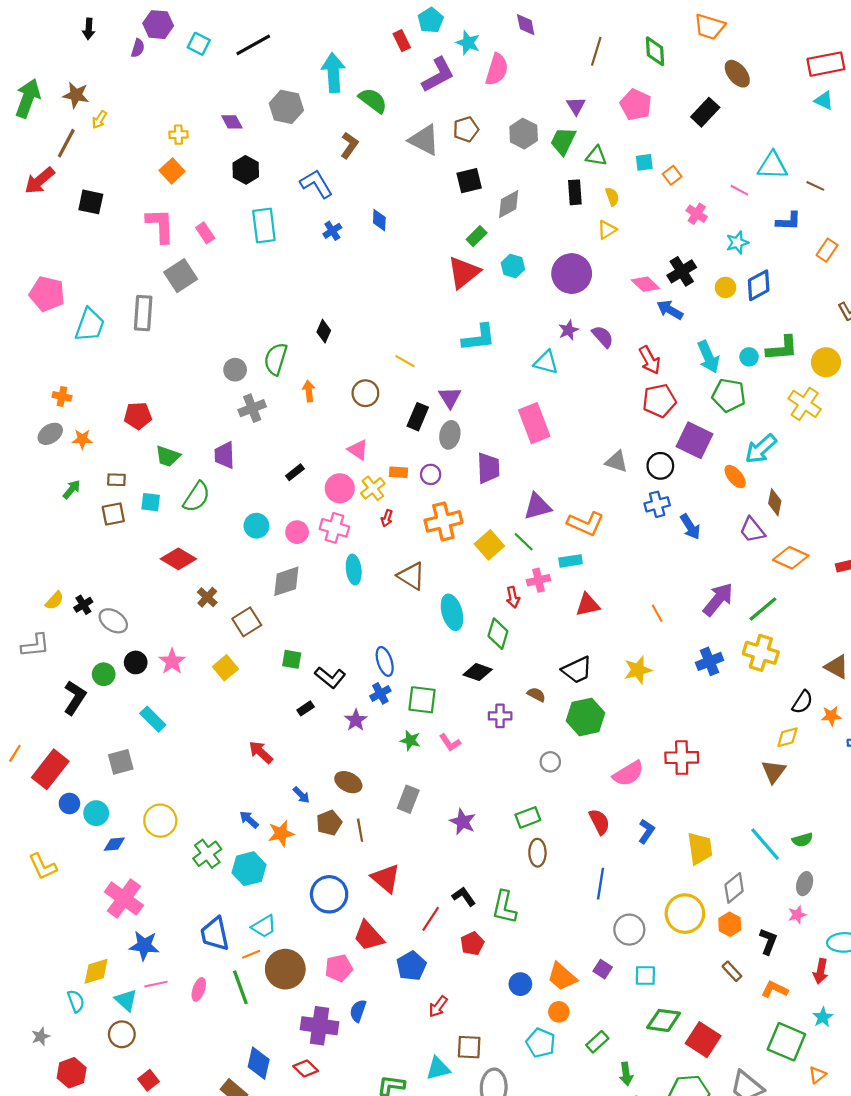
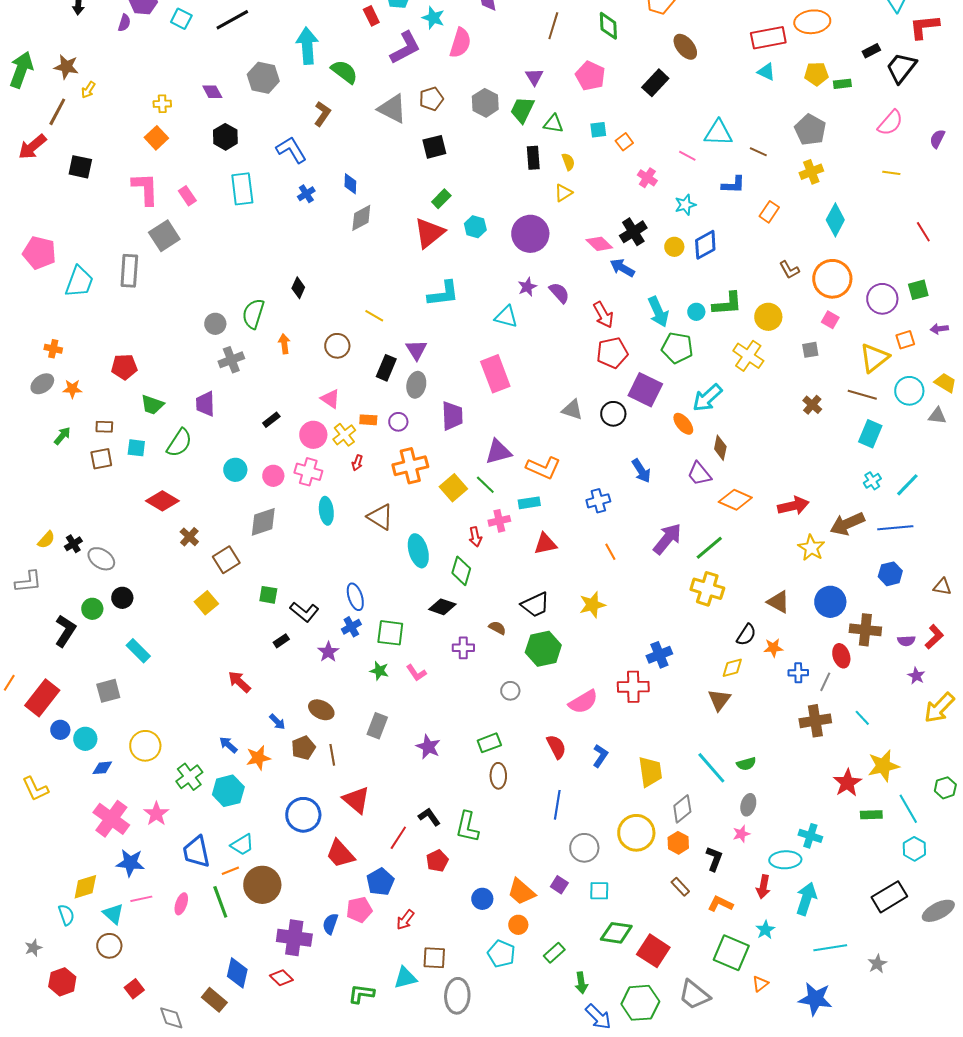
gray diamond: (509, 204) -> (361, 218), moved
blue cross: (657, 504) -> (598, 501), moved
pink star: (172, 661) -> (156, 814), moved
blue cross: (709, 661) -> (659, 655), moved
pink pentagon: (339, 968) -> (359, 910), moved

